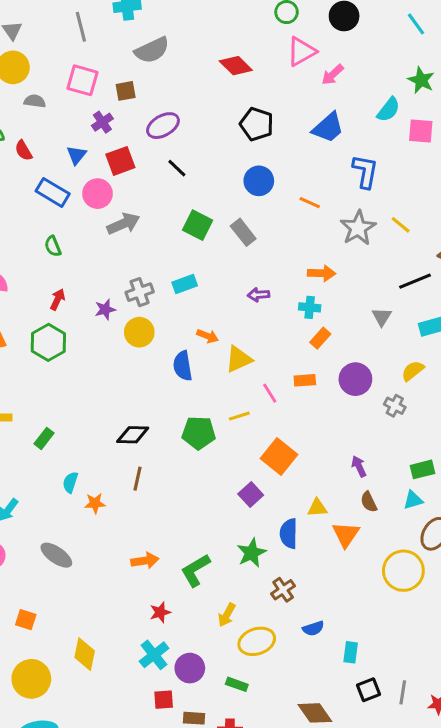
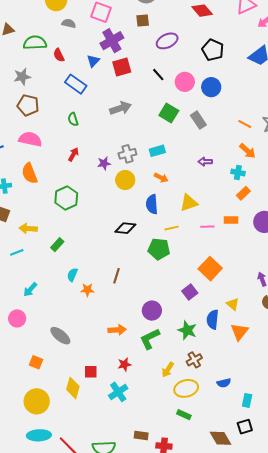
brown square: (126, 91) -> (143, 21), moved
purple cross: (102, 122) -> (112, 41), size x1.6
purple ellipse: (163, 126) -> (167, 41), moved
pink circle: (97, 194) -> (185, 82), moved
orange line: (310, 203) -> (245, 124), moved
orange arrow: (322, 273) -> (248, 151), turned 36
orange arrow: (208, 336) -> (161, 178), moved
green hexagon: (48, 342) -> (66, 198), moved
pink line: (270, 393) -> (207, 227), turned -64
yellow line: (239, 416) -> (171, 228), moved
black diamond: (133, 435) -> (125, 228), moved
yellow triangle: (317, 508) -> (233, 304), turned 40
orange triangle: (346, 534) -> (239, 332), moved
green star: (251, 553) -> (187, 330), turned -30
gray ellipse: (56, 555) -> (60, 336), moved
brown cross: (283, 590) -> (194, 360), moved
purple circle: (190, 668) -> (152, 311), moved
green rectangle: (237, 684) -> (184, 415), moved
black square: (368, 690) -> (245, 427), moved
red square: (164, 700) -> (91, 372), moved

